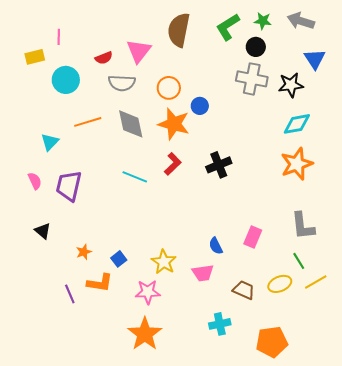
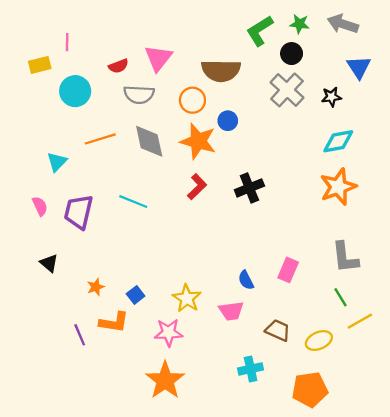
brown semicircle: (179, 30) -> (221, 71), moved, turned -100
gray cross: (252, 79) -> (287, 90), turned 32
black star: (291, 85) -> (331, 97), size x0.7
cyan line: (135, 177) -> (133, 202), moved
yellow ellipse: (280, 284) -> (319, 340), moved

